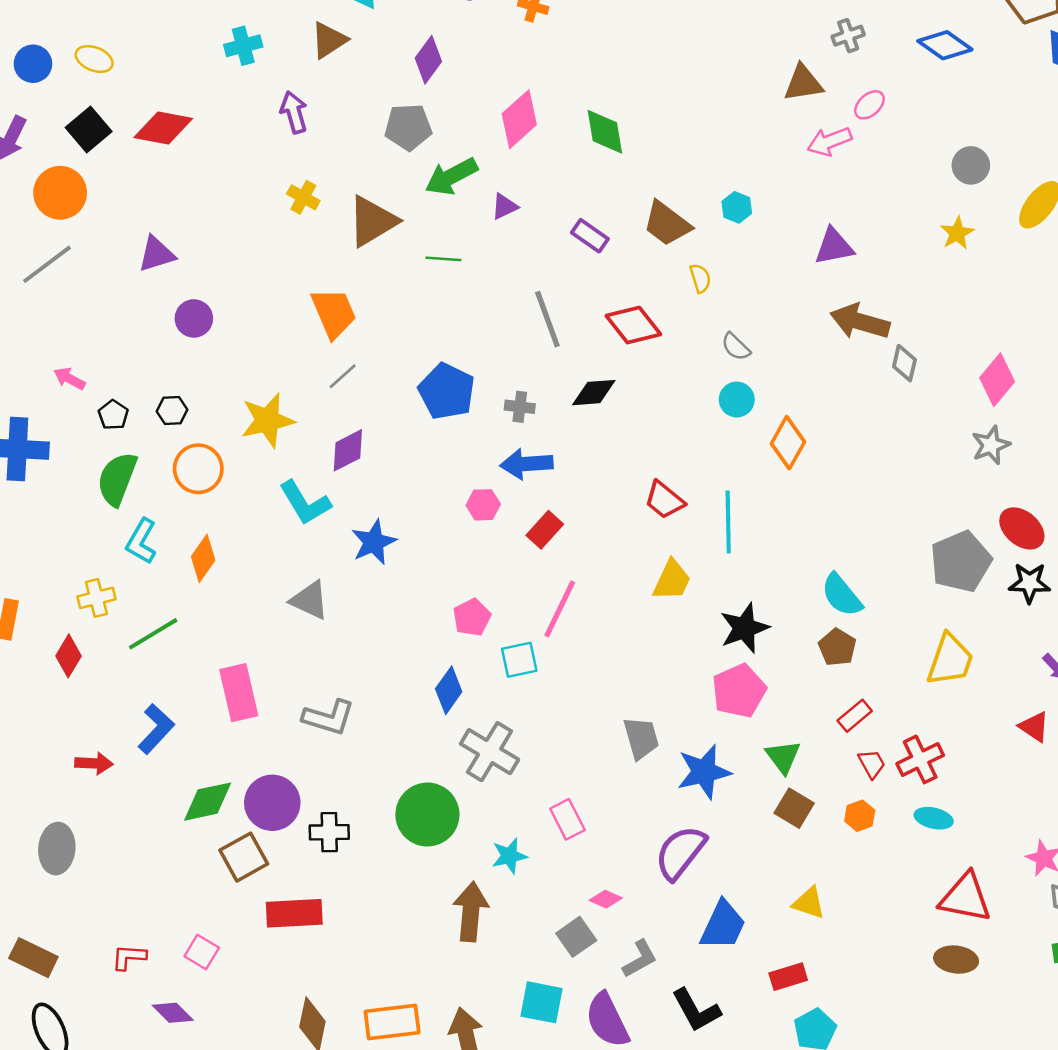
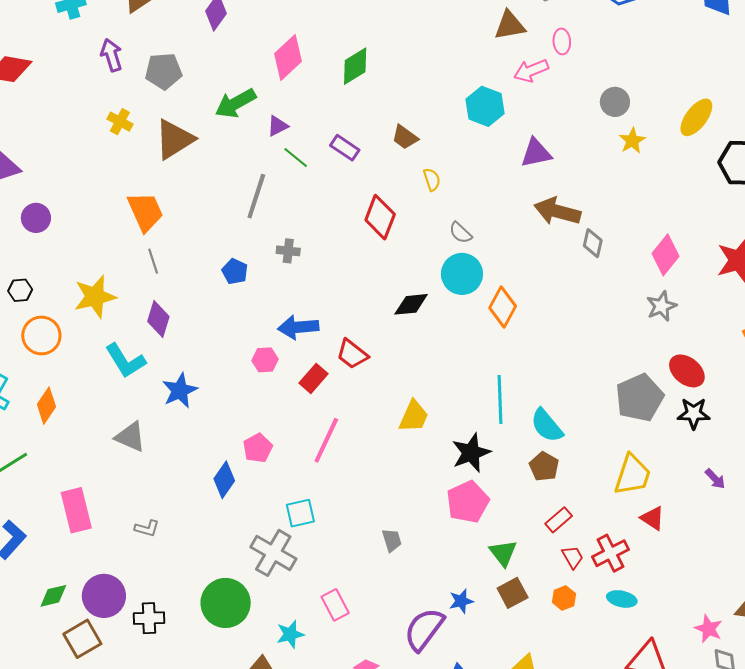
pink ellipse: (869, 105) -> (562, 41), turned -50
gray pentagon: (408, 127) -> (164, 71), moved
green diamond: (605, 132) -> (355, 66), turned 69
gray circle: (971, 165) -> (615, 102), moved
cyan hexagon: (737, 207) -> (485, 106), moved, size x1.6
brown trapezoid: (667, 224) -> (405, 137), size x0.7
green line: (443, 259) -> (296, 158), moved, turned 36
gray line: (547, 319) -> (256, 196), moved, turned 39
red diamond: (633, 325) -> (380, 217), turned 60
gray line: (343, 376) -> (153, 261), turned -65
blue pentagon: (447, 391) -> (235, 271), size x0.6
black diamond: (594, 393) -> (411, 304), moved
cyan circle: (737, 400) -> (462, 274), size x1.5
gray cross: (520, 407) -> (288, 251), moved
purple diamond: (348, 450) -> (158, 319), turned -45
red trapezoid: (664, 500) -> (352, 354), moved
cyan line: (728, 522) -> (500, 400), moved
cyan square: (519, 660) -> (300, 513), moved
blue diamond: (449, 690) -> (224, 480), moved
gray L-shape: (329, 717) -> (147, 528), size x0.6
red triangle: (1034, 727) -> (653, 518), moved
gray trapezoid: (641, 738) -> (392, 540), size x0.7
blue star: (704, 772) -> (461, 601), moved, size x0.6
green diamond: (208, 802) -> (53, 596), size x0.7
brown square: (794, 808) -> (513, 593), turned 32

